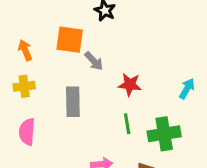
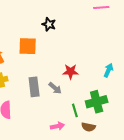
gray arrow: (94, 61) -> (55, 88), moved
green line: (127, 124) -> (75, 110), moved

